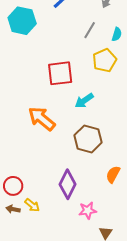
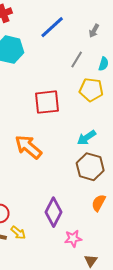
yellow pentagon: (105, 60) -> (91, 90), turned 30
cyan arrow: (84, 101) -> (87, 138), moved
brown hexagon: (88, 139) -> (90, 167), moved

